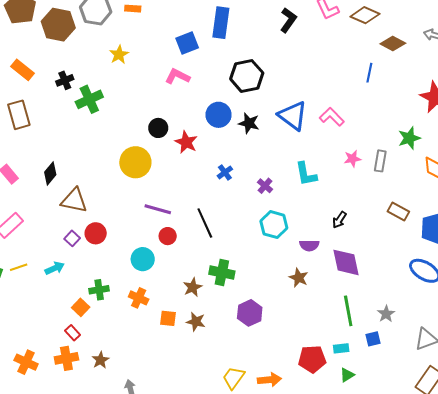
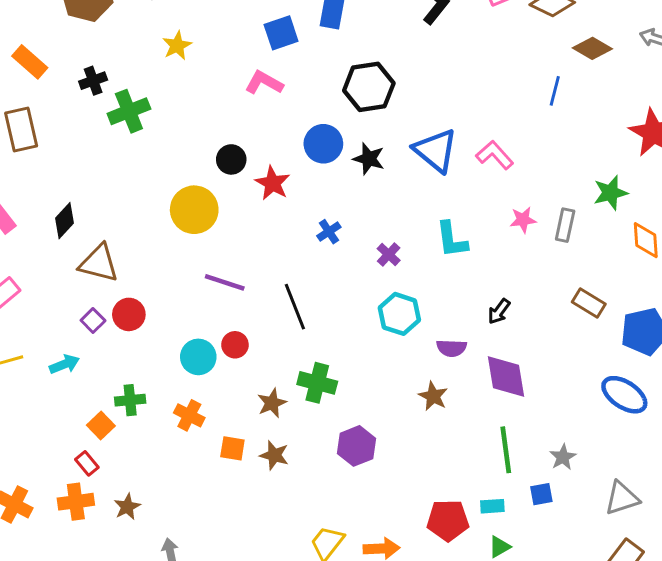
red circle: (168, 236) -> (235, 345), moved

